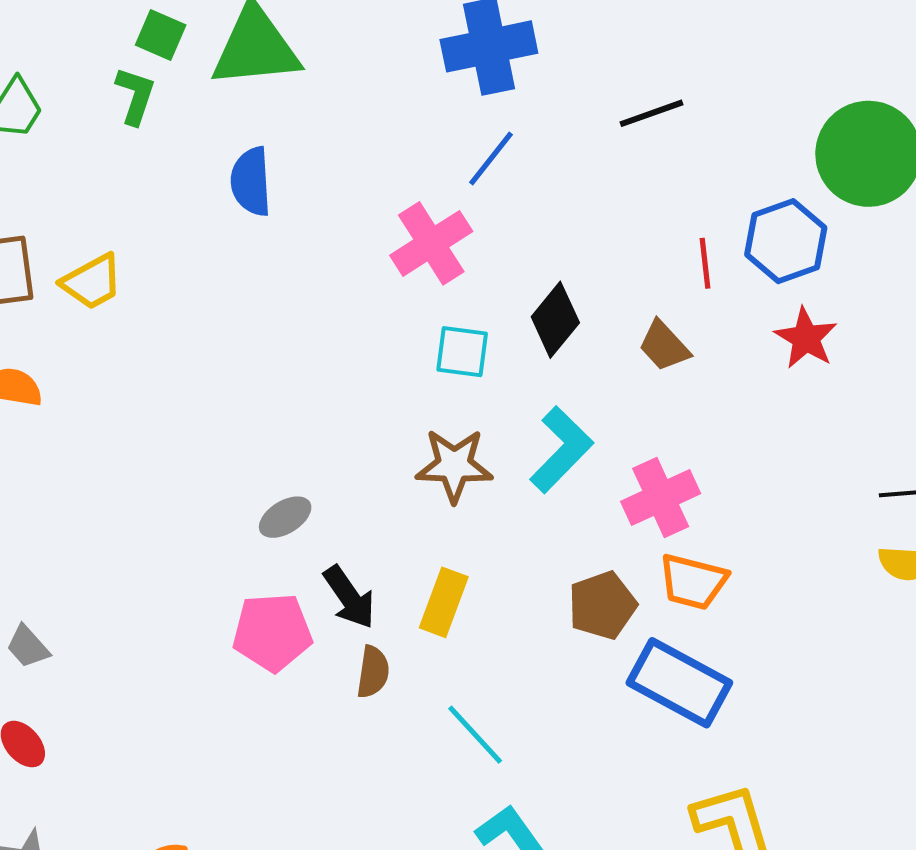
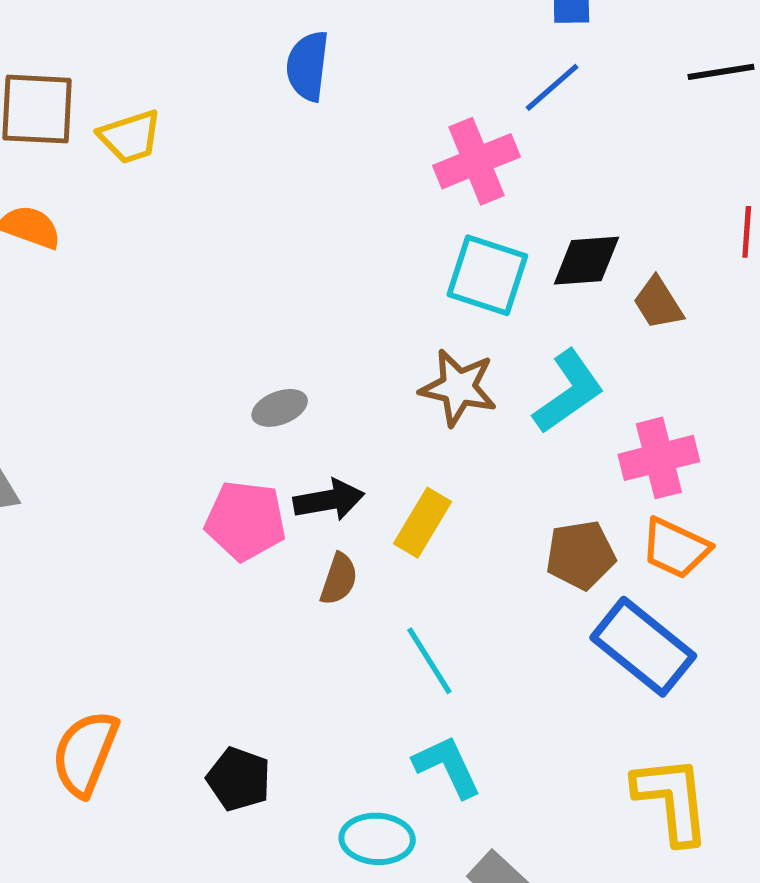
black diamond: (555, 320) -> (586, 261), turned 36
brown trapezoid: (664, 346) -> (658, 303), moved
cyan square: (462, 352) -> (487, 275), size x1.4
black arrow: (349, 597) -> (329, 500), turned -76

